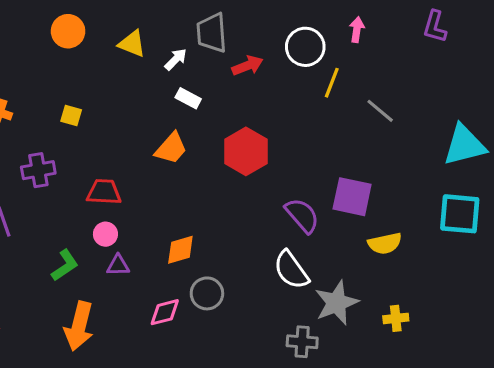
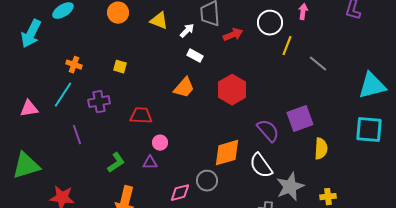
purple square: (352, 197) -> (300, 119), turned -32
pink circle: (105, 234) -> (160, 143), moved
yellow semicircle: (385, 243) -> (321, 149), turned -75
orange diamond: (180, 250) -> (227, 153), moved, size x1.4

